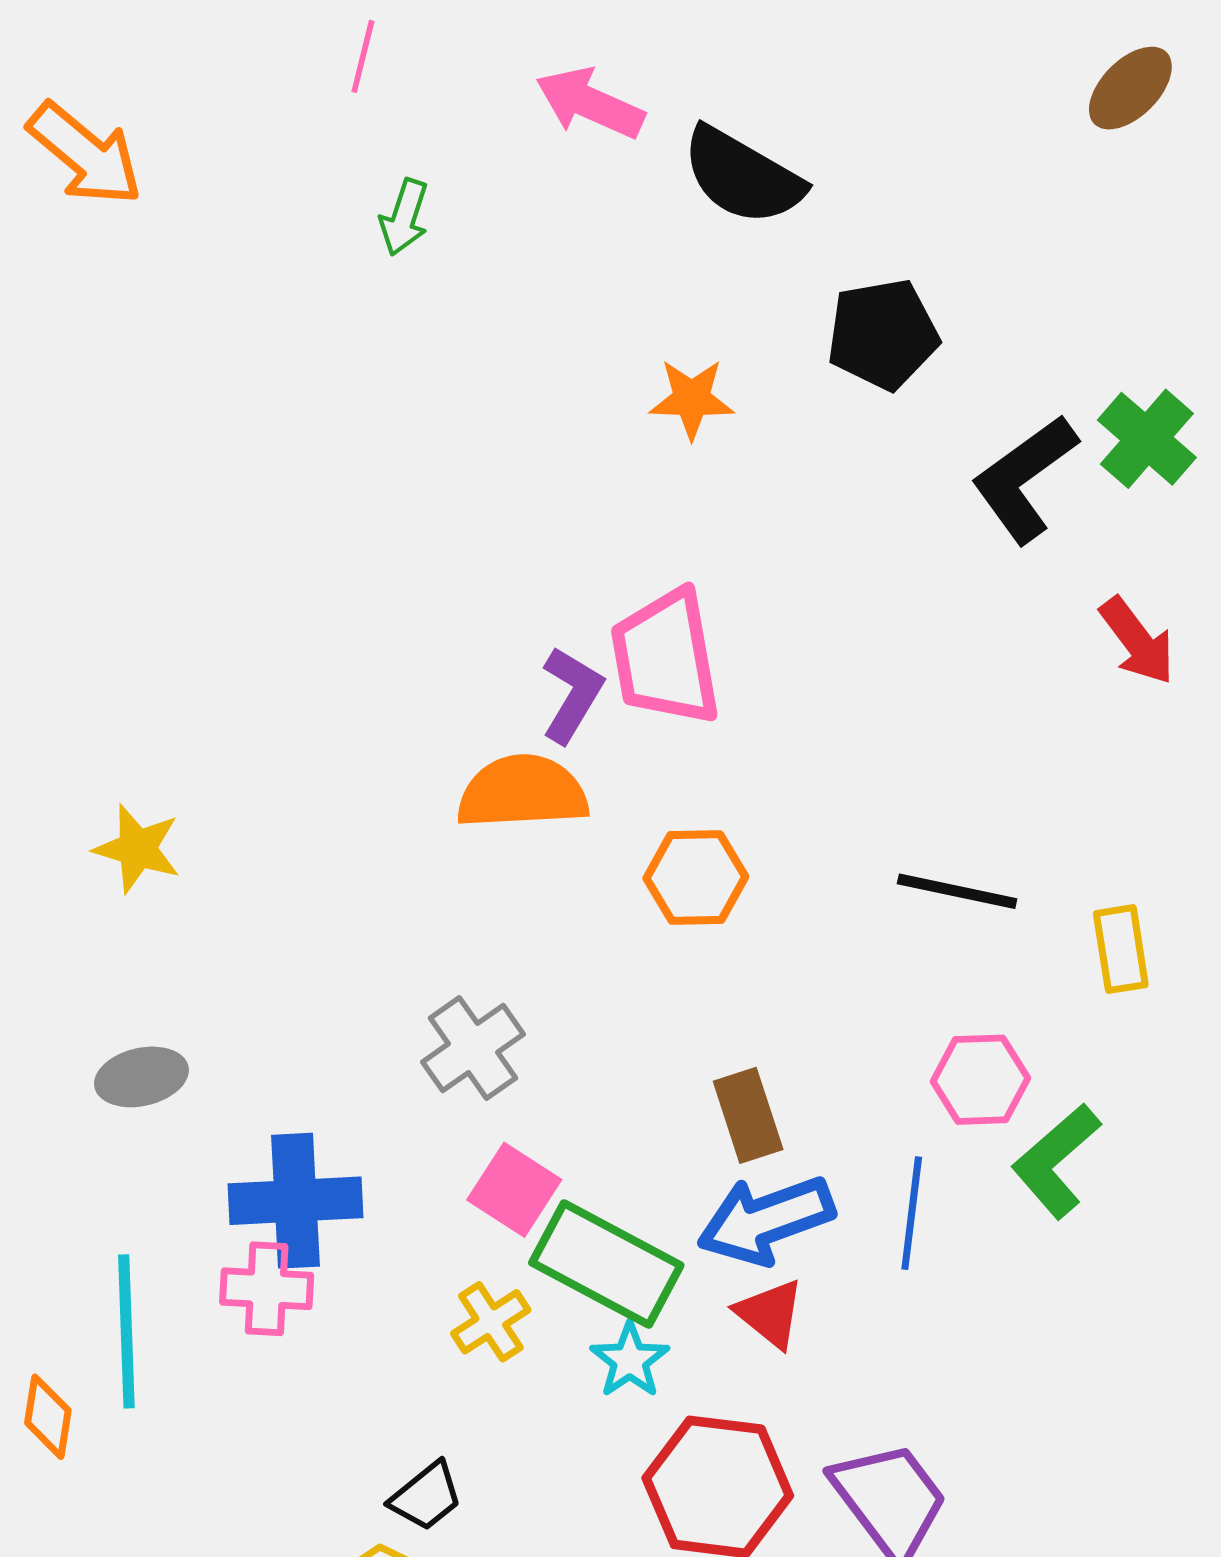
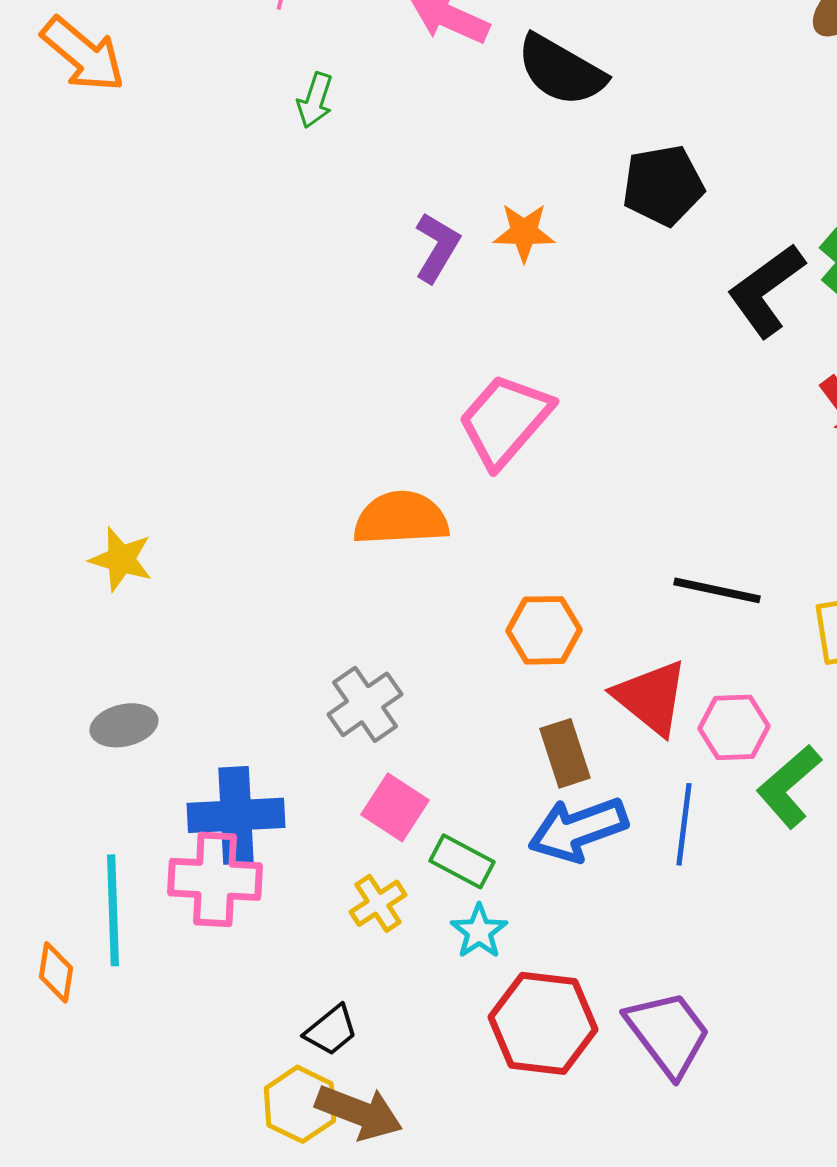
pink trapezoid: (666, 657) -> (505, 420), turned 51
purple L-shape: (572, 695) -> (437, 247), moved
orange hexagon: (696, 878) -> (544, 630), moved
green rectangle: (606, 1264) -> (462, 861), size x0.6
pink cross: (267, 1289) -> (215, 879), size x1.4
red triangle: (770, 1314) -> (651, 697), moved, size x1.5

